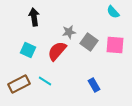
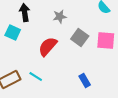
gray star: (69, 32) -> (60, 17), moved
cyan square: (28, 50) -> (13, 33), moved

